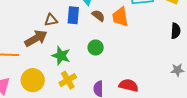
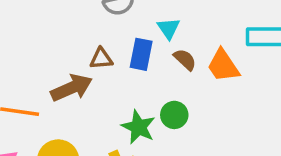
orange trapezoid: (120, 17) -> (223, 66), turned -30
green star: (61, 56) -> (138, 127), moved

